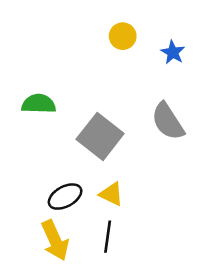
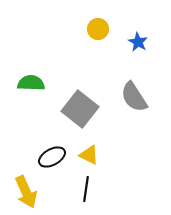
yellow arrow: (55, 240) -> (26, 192), moved

